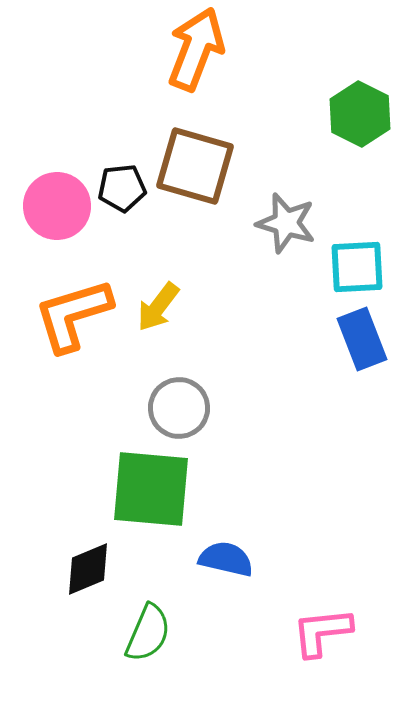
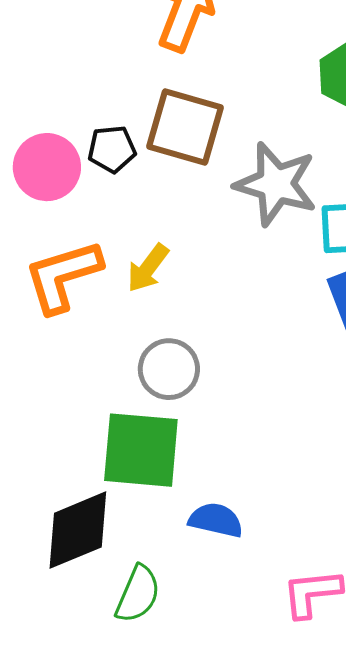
gray star: (286, 223) -> (276, 184), size x1.4
black diamond: (88, 569) -> (78, 530), size x1.5

